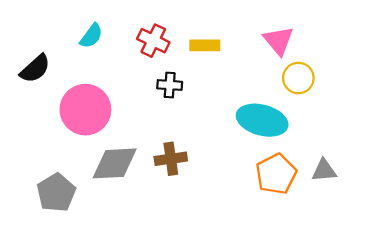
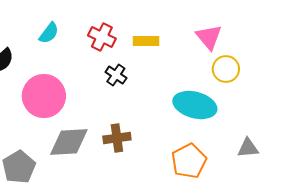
black cross: (170, 85) -> (116, 75), turned 30
orange pentagon: (276, 174) -> (189, 161), moved

